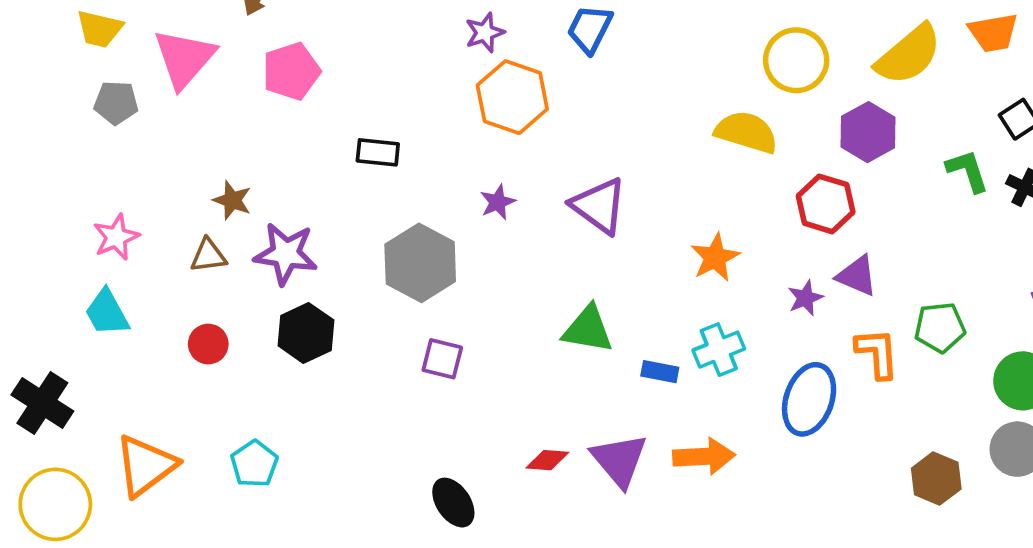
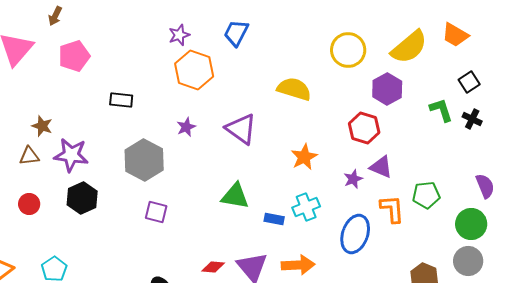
orange trapezoid: (993, 33) -> (455, 35), turned 40
yellow semicircle: (746, 132) -> (294, 89), moved

